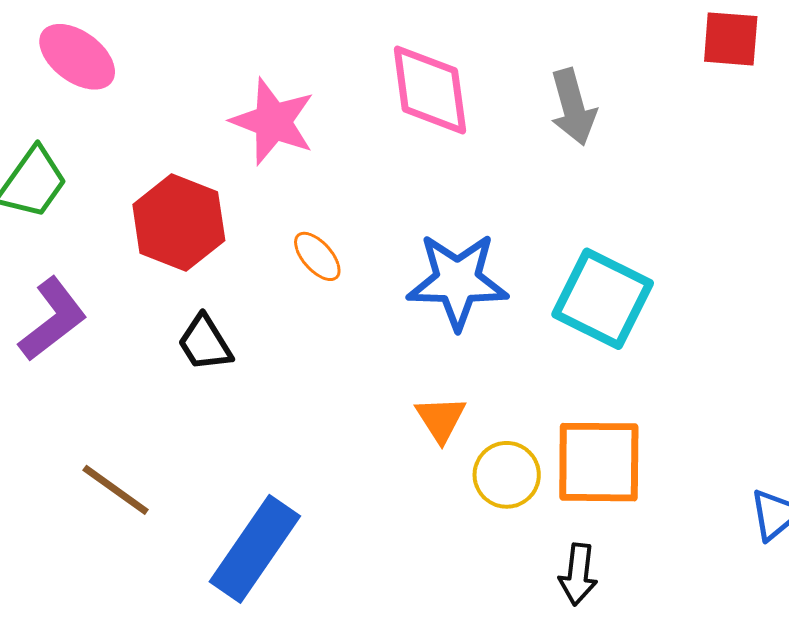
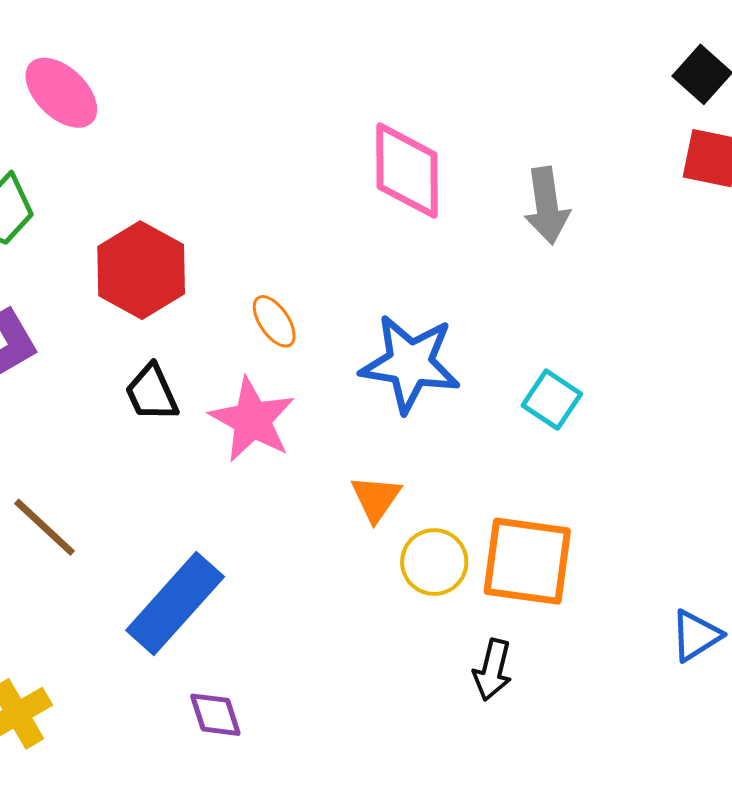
pink star: (273, 122) -> (252, 420), moved
cyan square: (603, 299) -> (552, 400), size x0.6

